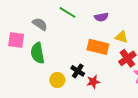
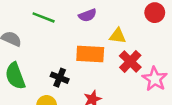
black cross: (78, 71) -> (60, 78), moved

